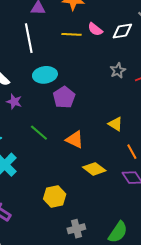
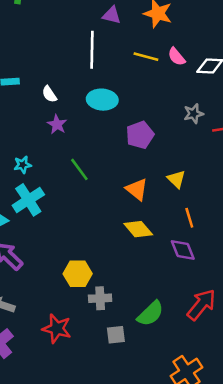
purple pentagon: (64, 97) -> (140, 135), moved
orange triangle: (75, 140) -> (137, 189), moved
yellow hexagon: (55, 196) -> (78, 274), moved

